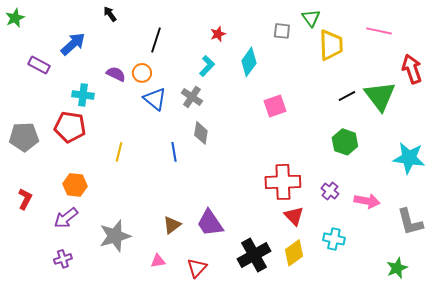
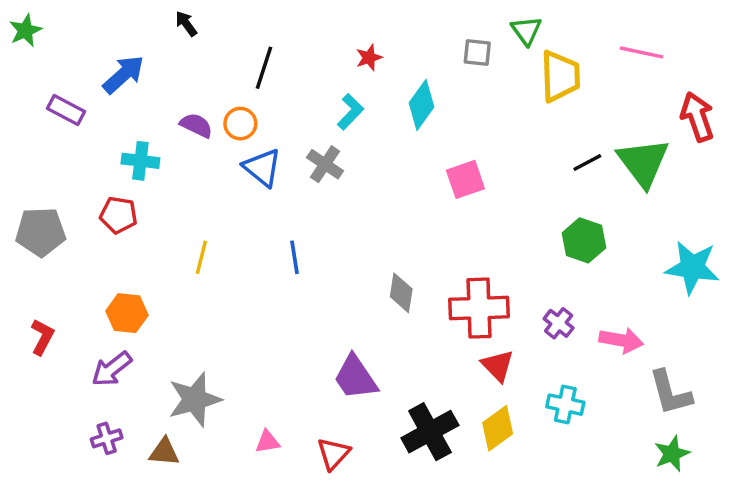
red pentagon: (70, 127) -> (118, 215), size x0.7
gray diamond: (201, 133) -> (401, 293), moved
gray L-shape: (410, 222) -> (670, 393), moved
brown triangle: (172, 225) -> (164, 452), moved, turned 42

